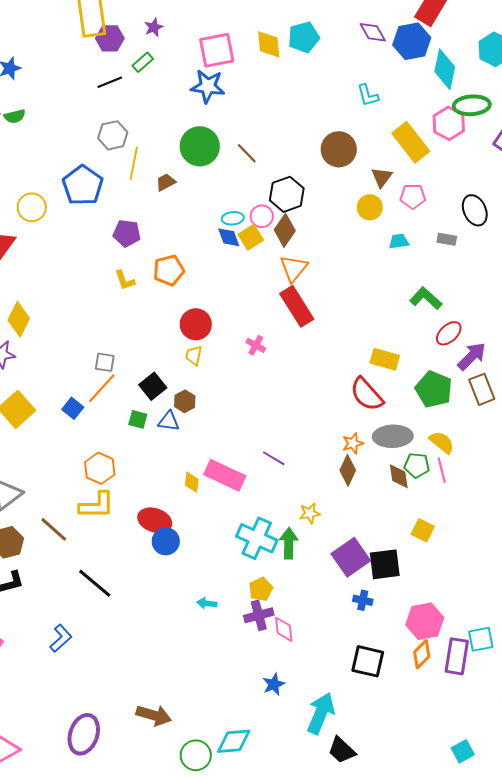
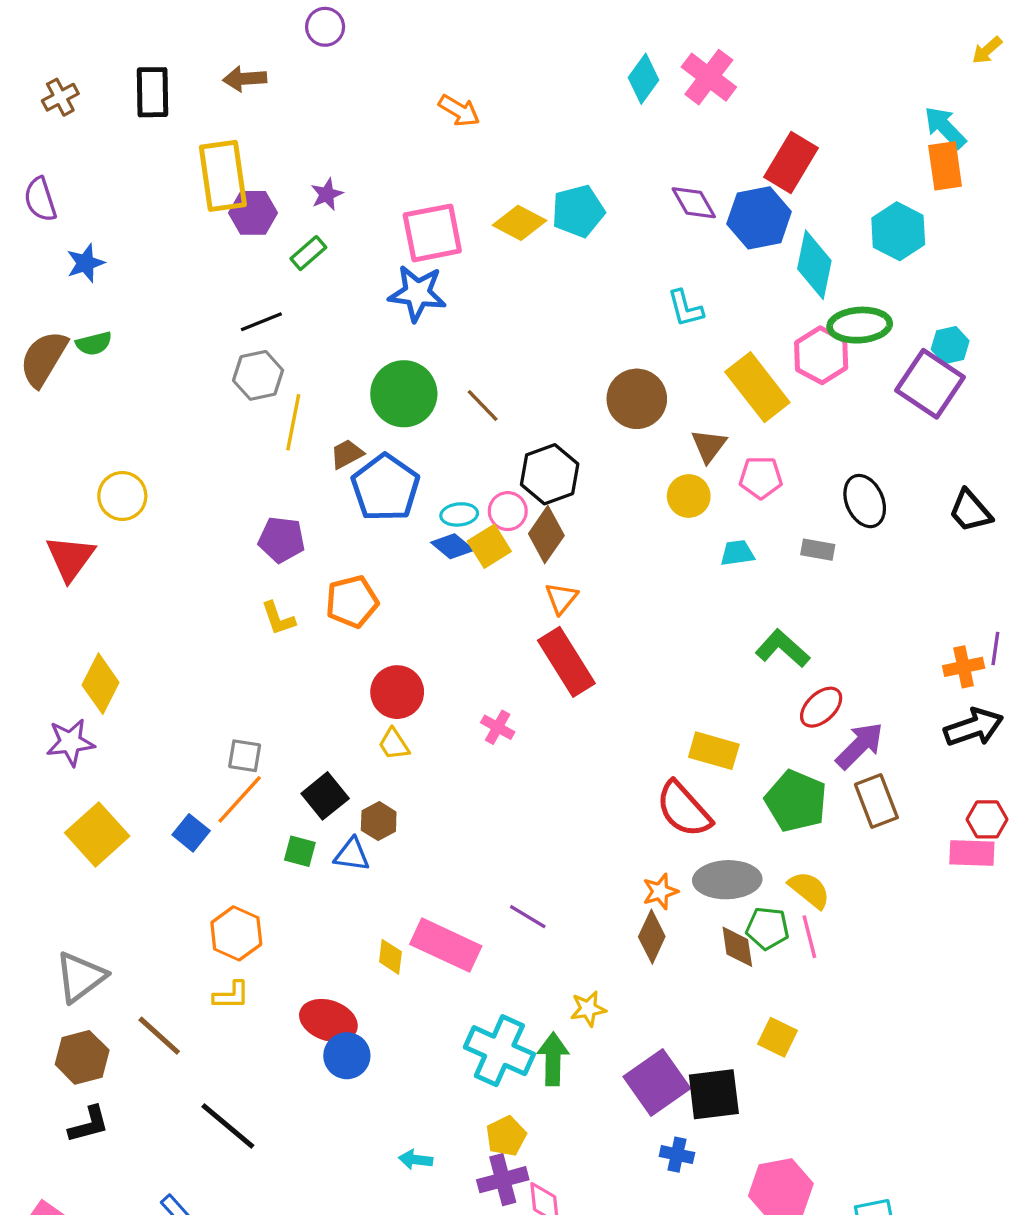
yellow diamond: (269, 44) -> (519, 223), turned -56
black line: (110, 82) -> (261, 322), moved
blue pentagon: (83, 185) -> (385, 488), moved
blue diamond: (229, 237) -> (452, 546), turned -30
orange triangle: (294, 268) -> (561, 598), size x0.7
yellow trapezoid: (194, 355) -> (394, 744), turned -45
yellow L-shape: (97, 505) -> (231, 995), size x0.6

